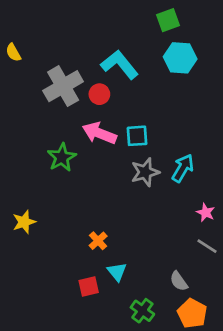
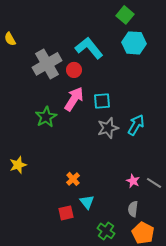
green square: (168, 20) -> (125, 15), turned -30
pink arrow: (99, 133) -> (74, 99), turned 100
pink star: (206, 213) -> (133, 181), moved
gray semicircle: (179, 281) -> (133, 209), turned 42

